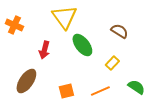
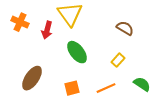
green ellipse: (82, 45) -> (77, 52), moved
red arrow: (44, 50) -> (47, 30), moved

